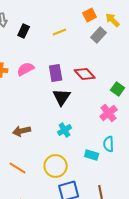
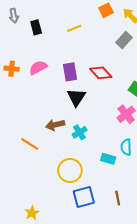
black rectangle: (24, 31) -> (36, 27), turned -40
gray rectangle: (99, 35) -> (124, 40), moved
brown arrow: (22, 131) -> (55, 125), moved
orange line: (18, 168) -> (30, 144), moved

